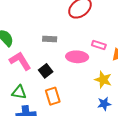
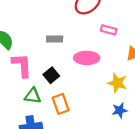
pink rectangle: (99, 45) -> (109, 30), moved
pink L-shape: (20, 61) -> (22, 65), turned 30
green triangle: (19, 92) -> (33, 96), moved

